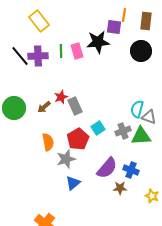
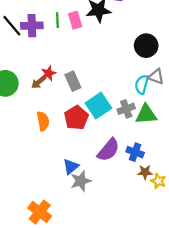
black circle: (141, 51) -> (146, 46), moved
red star: (61, 97) -> (49, 73), moved
gray triangle: (149, 117) -> (156, 77), moved
cyan square: (98, 128) -> (98, 106), size x1.6
gray star: (66, 159) -> (81, 181), moved
brown star: (120, 188) -> (145, 172), moved

